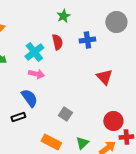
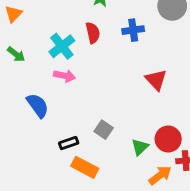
blue semicircle: (29, 98) -> (38, 105), moved
black rectangle: (18, 117) -> (69, 143), moved
green triangle: (82, 143) -> (140, 147), moved

